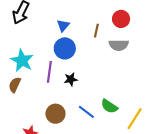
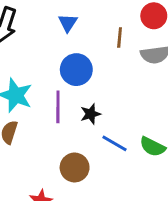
blue triangle: (63, 25) -> (68, 23), moved
blue line: (86, 112) -> (114, 143), moved

